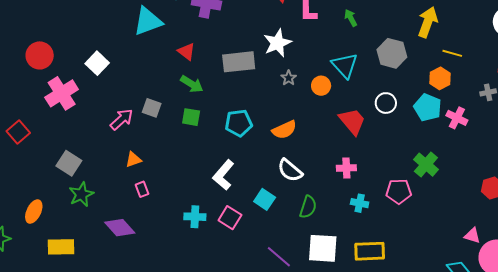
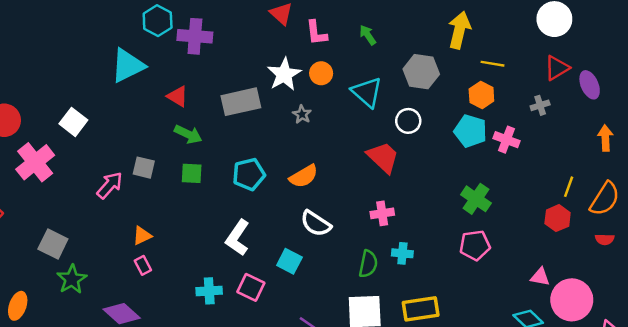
orange circle: (321, 86) -> (321, 73), moved
white circle: (386, 103) -> (408, 121), moved
orange triangle: (133, 160) -> (142, 236), moved
pink pentagon: (399, 191) -> (475, 245), moved
green semicircle: (308, 207) -> (368, 264), moved

